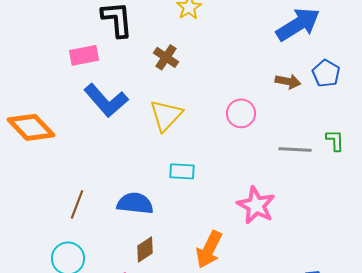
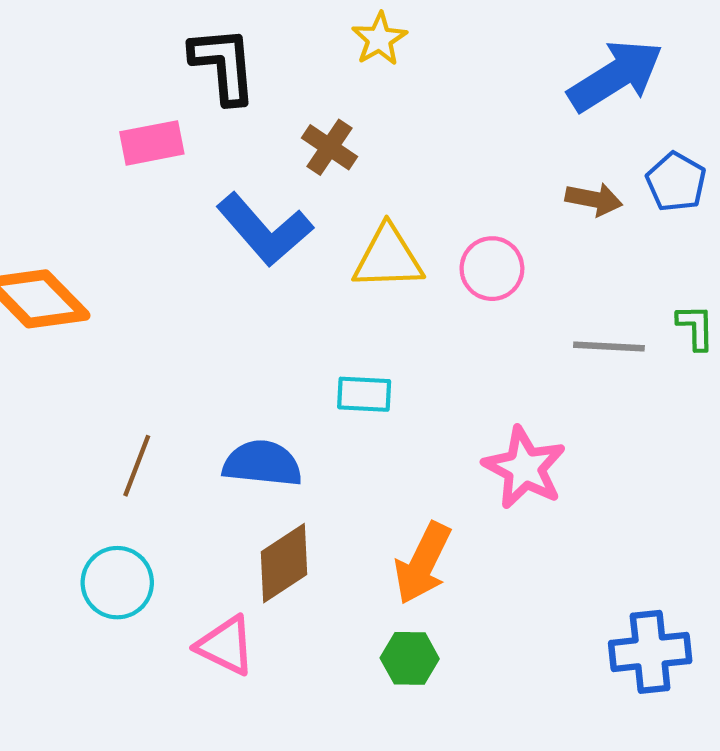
blue L-shape: (106, 100) -> (265, 230), moved
yellow triangle: (166, 115) -> (388, 258), moved, turned 45
brown diamond: (145, 249) -> (284, 563), size x1.4

